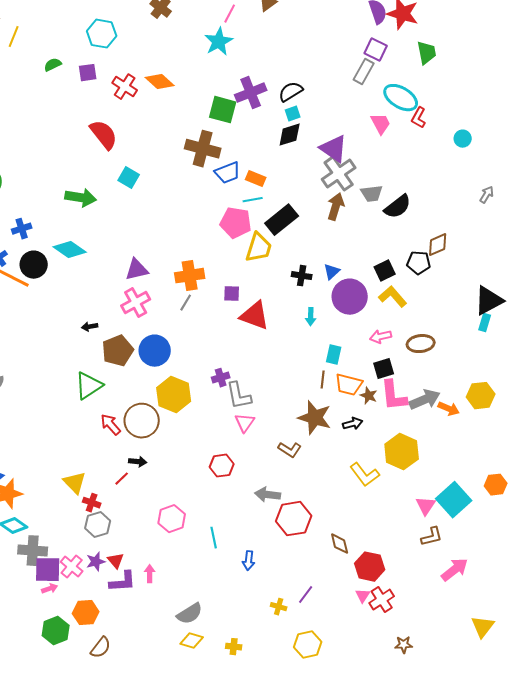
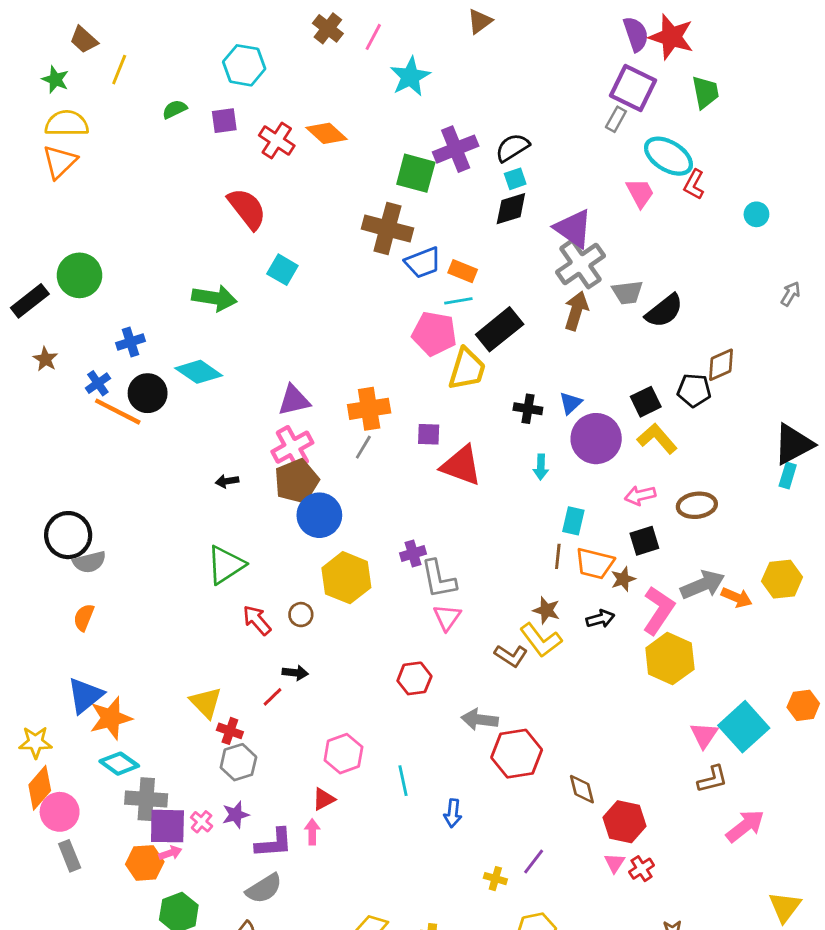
pink line: (230, 14) -> (373, 37), moved
purple square: (376, 50) -> (633, 88), size x1.4
gray rectangle: (364, 72) -> (616, 119), size x0.7
brown pentagon: (118, 351) -> (297, 481), moved
brown star: (369, 396) -> (623, 579), turned 30
pink L-shape: (394, 396) -> (659, 610), moved, turned -140
brown star: (315, 418) -> (546, 610), size x0.6
brown circle: (142, 421) -> (301, 615), size x0.5
yellow L-shape: (365, 475) -> (541, 640), moved
red triangle: (116, 561) -> (324, 799), moved, turned 42
pink cross: (72, 567) -> (202, 822), size x0.7
red cross: (382, 600) -> (642, 869), size x0.7
orange hexagon: (86, 613) -> (145, 863), moved
gray semicircle: (190, 614) -> (264, 888), moved

